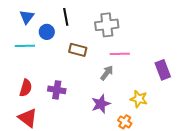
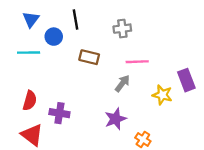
gray cross: (107, 25) -> (122, 29), size x0.7
purple cross: (57, 90) -> (59, 113), moved
yellow star: (139, 99) -> (162, 95), moved

